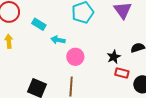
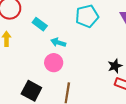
pink circle: (75, 57) -> (54, 63), moved

